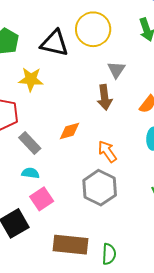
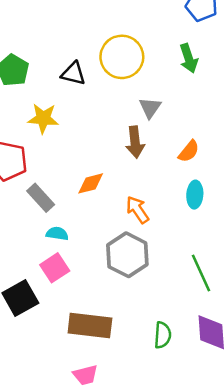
black triangle: (55, 43) -> (73, 74), size x0.7
cyan semicircle: (30, 173) -> (57, 234), moved
green semicircle: (109, 254) -> (163, 335), moved

